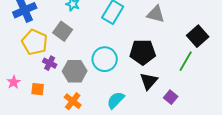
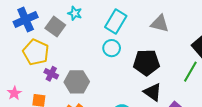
gray square: (63, 31) -> (55, 27), moved
cyan circle: (105, 59) -> (112, 48), moved, size x0.7
black triangle: (149, 81) -> (153, 92), turned -36

